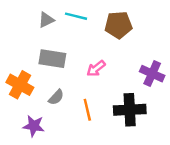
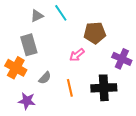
cyan line: (76, 16) -> (61, 13), turned 42
brown pentagon: (118, 25) -> (95, 33), moved
gray rectangle: (52, 59) -> (29, 45), moved, turned 65

